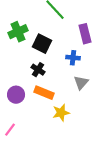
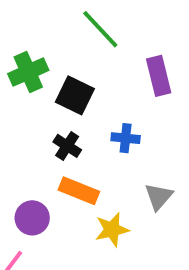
blue cross: (73, 58) -> (126, 138), moved
gray triangle: (81, 83) -> (159, 197), moved
purple circle: (16, 95) -> (32, 218), moved

